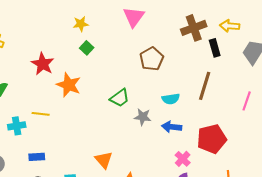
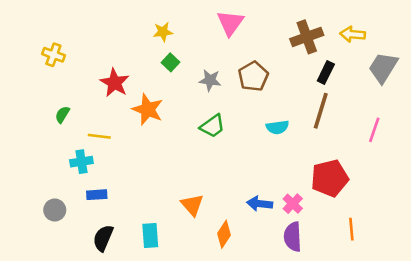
black rectangle: (215, 48) -> (326, 73), moved, turned 42
yellow line: (41, 114) -> (99, 136), moved
gray star: (143, 117) -> (210, 80), moved
blue arrow: (172, 127) -> (260, 204), moved
blue rectangle: (37, 157) -> (97, 195), moved

